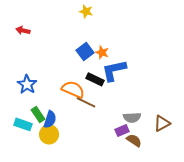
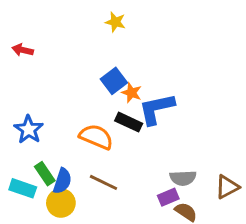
orange star: (102, 52) -> (132, 93), moved
brown line: (86, 102) -> (104, 182), moved

